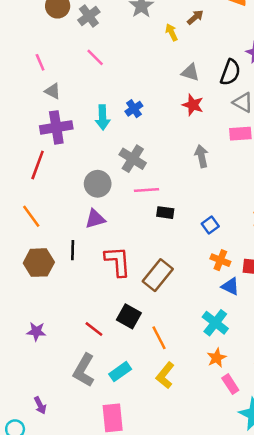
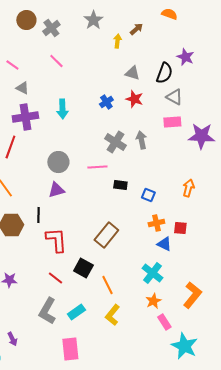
yellow arrow: (172, 32) -> (117, 41), turned 32
pink line: (40, 62) -> (12, 65), turned -32
blue cross: (134, 109) -> (106, 102), moved
gray cross: (133, 159) -> (115, 142), moved
black rectangle: (165, 213) -> (120, 185), moved
blue square: (210, 225) -> (148, 195), turned -32
orange cross: (220, 260) -> (156, 223), turned -35
red L-shape: (118, 261) -> (56, 240), moved

